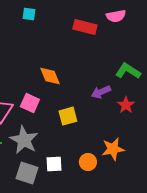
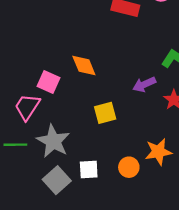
pink square: (30, 103) -> (48, 82), moved
gray square: (27, 173) -> (57, 180), turned 30

